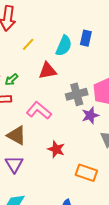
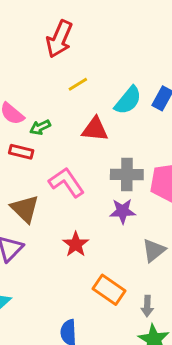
purple star: (90, 115) -> (123, 211), moved

